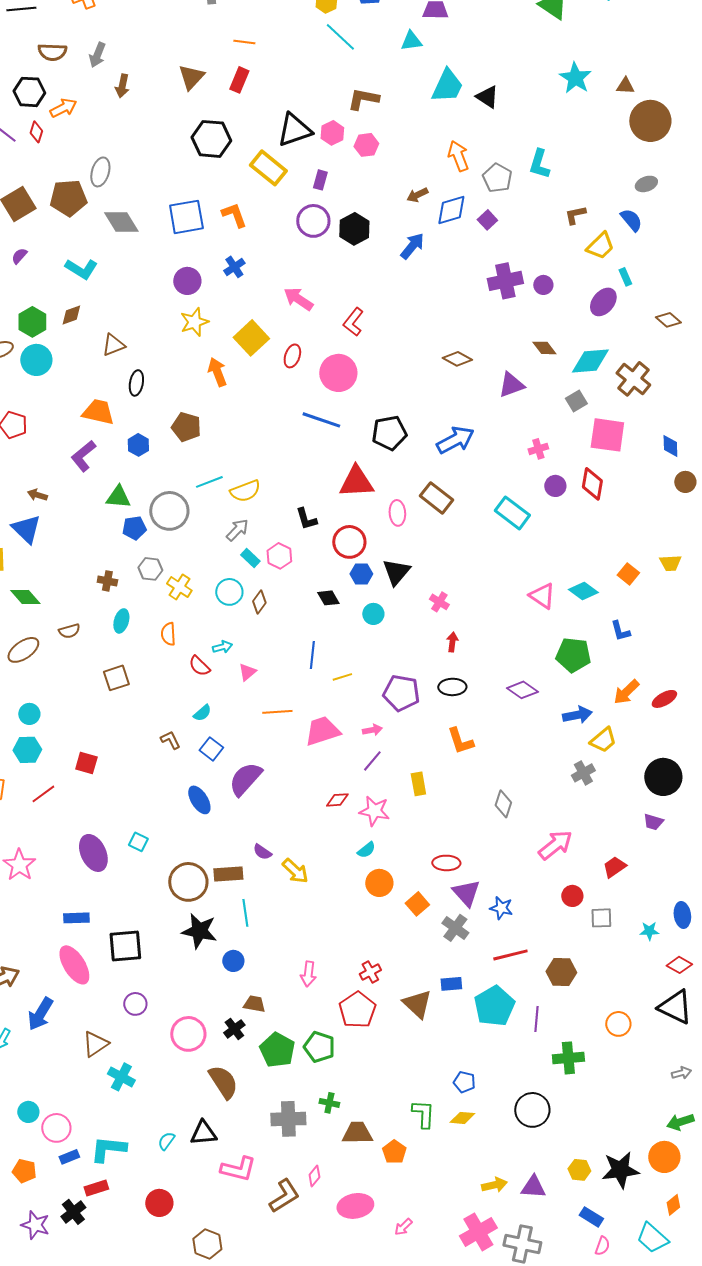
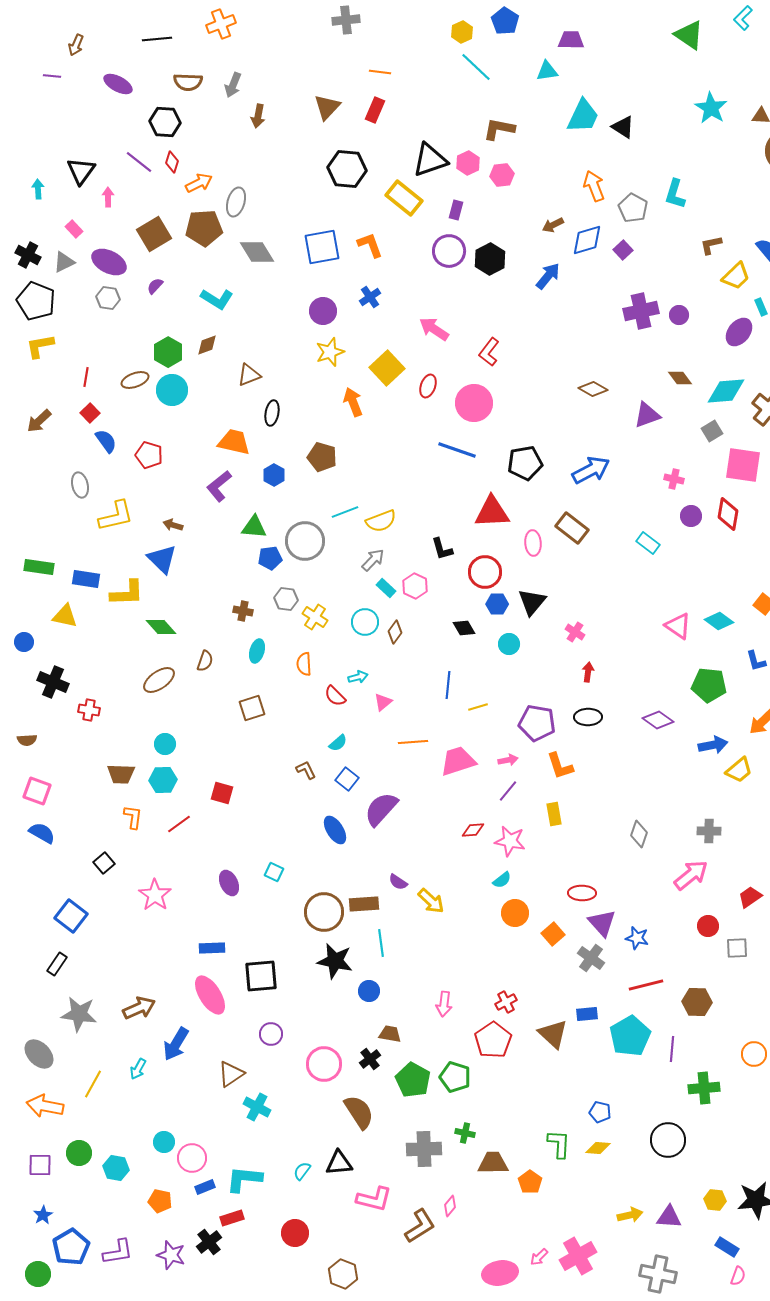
orange arrow: (63, 108) -> (199, 183), moved
pink cross: (538, 449) -> (674, 479), turned 30
cyan rectangle: (512, 513) -> (648, 543), size x0.7
brown semicircle: (69, 631) -> (205, 661), turned -55
orange L-shape: (460, 741) -> (560, 766), moved
gray cross: (583, 773) -> (709, 831), moved, turned 30
purple ellipse: (93, 853) -> (229, 883), size x0.7
pink ellipse: (355, 1206) -> (500, 1273), moved
pink cross: (478, 1232) -> (578, 1256), moved

